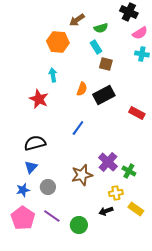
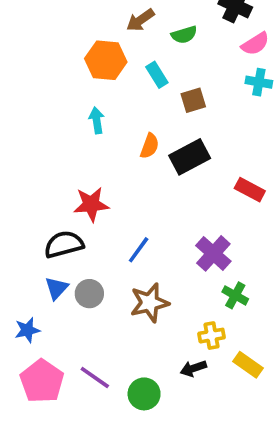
cyan rectangle: (96, 47) -> (157, 75), moved
brown square: (106, 64) -> (193, 100), turned -32
red star: (39, 99) -> (91, 204), moved, turned -30
blue line: (78, 128) -> (139, 250), moved
purple cross: (108, 162) -> (213, 253), moved
gray circle: (48, 187) -> (89, 294), moved
blue star: (23, 190) -> (27, 330), moved

